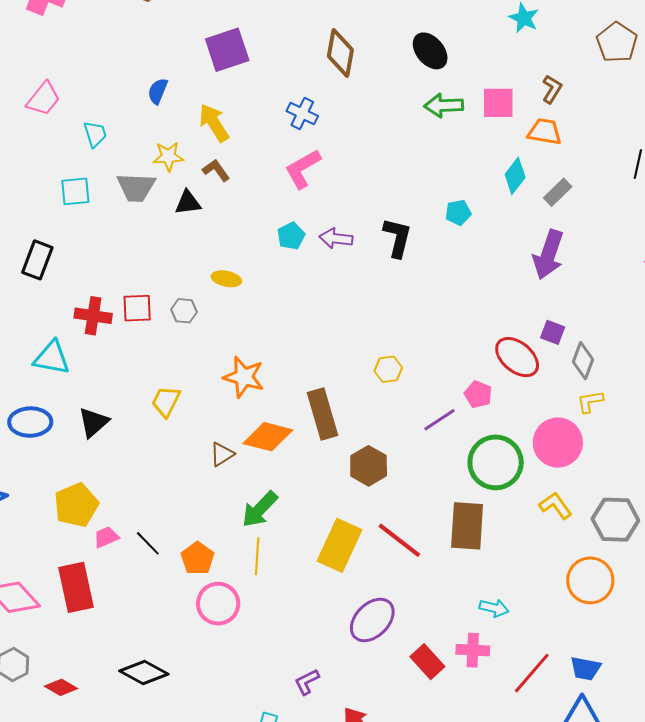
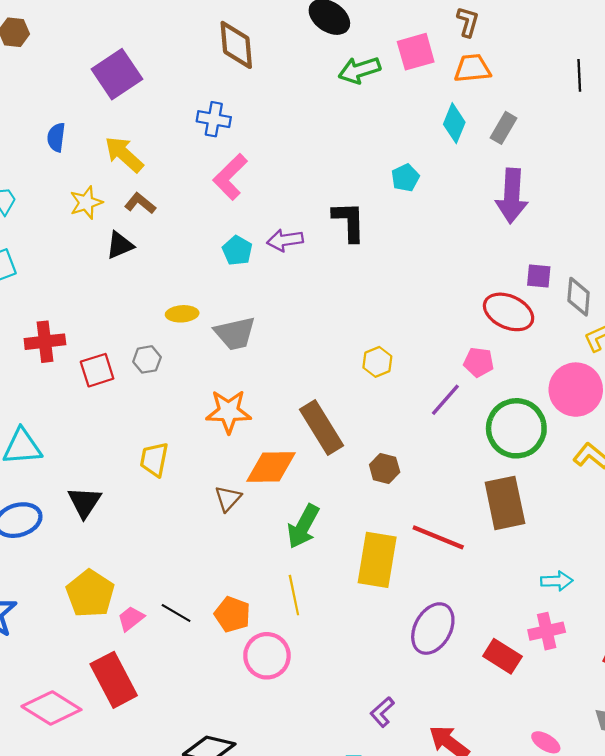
gray trapezoid: (136, 187) -> (235, 333), moved
red cross: (93, 316) -> (45, 342), moved
brown hexagon: (369, 466) -> (385, 468), size x0.7
green arrow: (260, 509) -> (303, 526), moved

